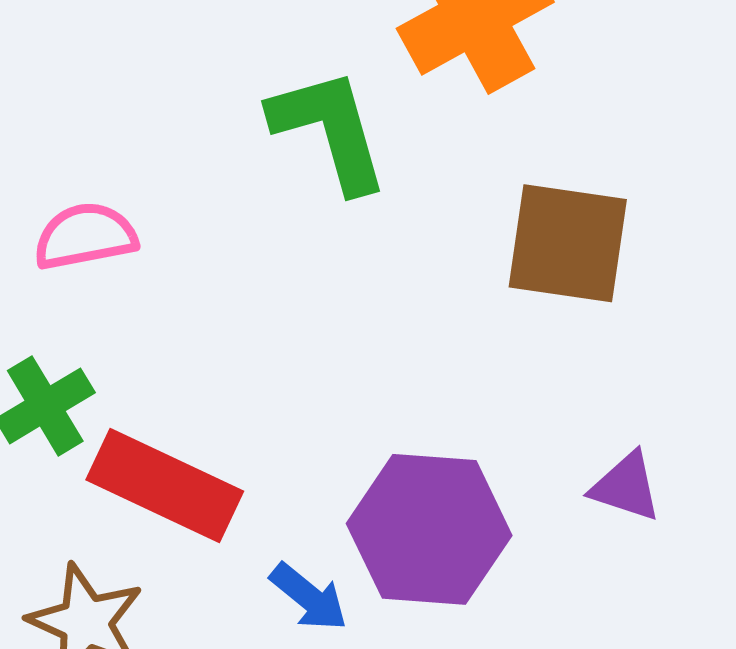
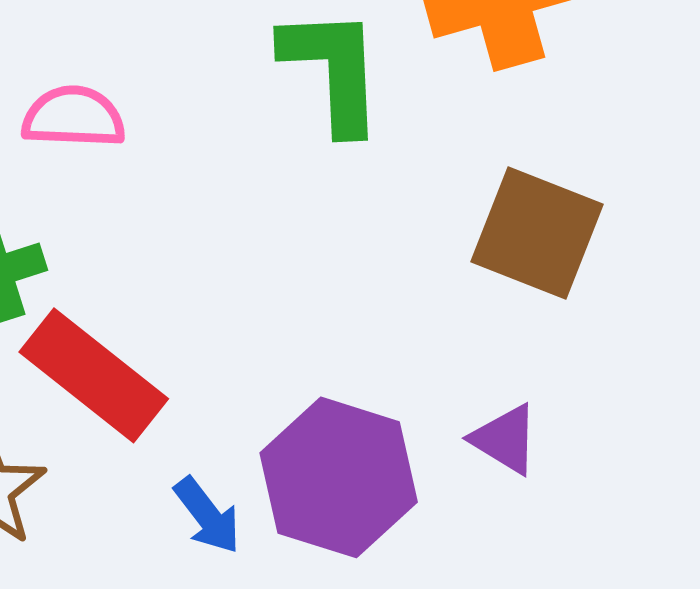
purple triangle: (626, 487) -> (505, 439), moved

